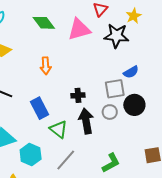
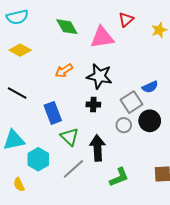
black star: (116, 36) -> (99, 76), moved
orange arrow: (46, 66) -> (64, 71), turned 54
gray square: (115, 89) -> (132, 102), turned -30
black arrow: (86, 121) -> (97, 148), moved

